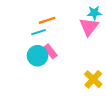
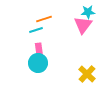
pink rectangle: (50, 51) -> (39, 50), moved, turned 32
cyan circle: (37, 56) -> (38, 63), moved

